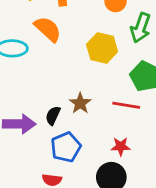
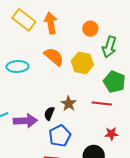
orange semicircle: (48, 29) -> (54, 57), moved
red star: (121, 147) -> (111, 134), moved

